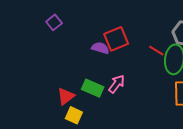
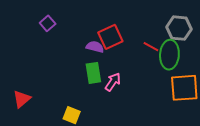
green rectangle: (93, 88) -> (93, 73), moved, turned 60
red triangle: (66, 96) -> (22, 99), moved

